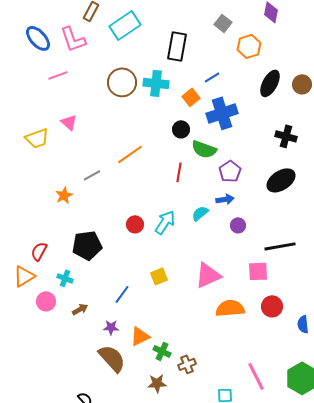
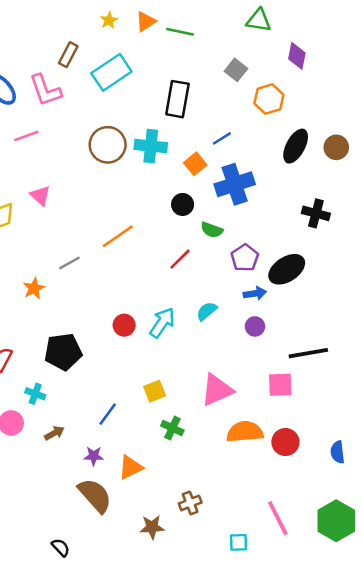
green semicircle: (204, 149) -> (212, 230), size x0.7
red line: (179, 172) -> (180, 259), turned 36
black ellipse: (281, 180) -> (287, 269), moved
blue arrow: (225, 199) -> (255, 293), moved
red circle: (272, 306) -> (285, 442), moved
green cross: (162, 351) -> (172, 428), moved

